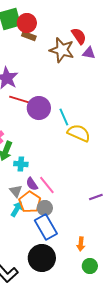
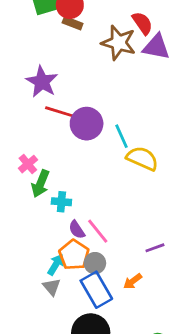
purple triangle: (89, 53) -> (156, 47), size x1.5
gray triangle: (16, 191) -> (52, 287), moved
purple line: (96, 197) -> (155, 248), moved
orange arrow: (81, 244) -> (133, 281), moved, turned 48

